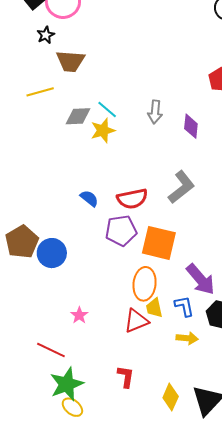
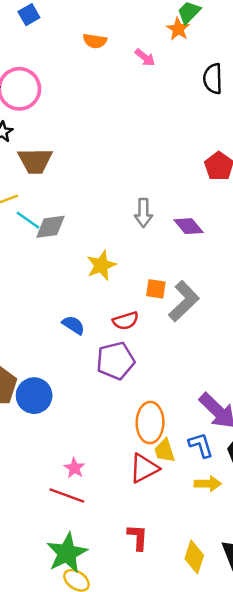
cyan line: (107, 109) -> (28, 220), moved
purple diamond: (191, 126) -> (189, 226), turned -40
yellow star: (103, 130) -> (101, 265), moved
red semicircle: (132, 199) -> (126, 321), size x0.7
orange square: (159, 243) -> (156, 289), moved, size x0.5
red line: (51, 350) -> (67, 496), moved

